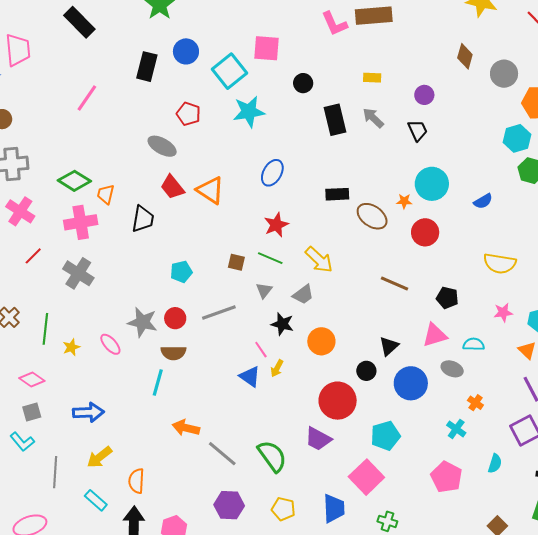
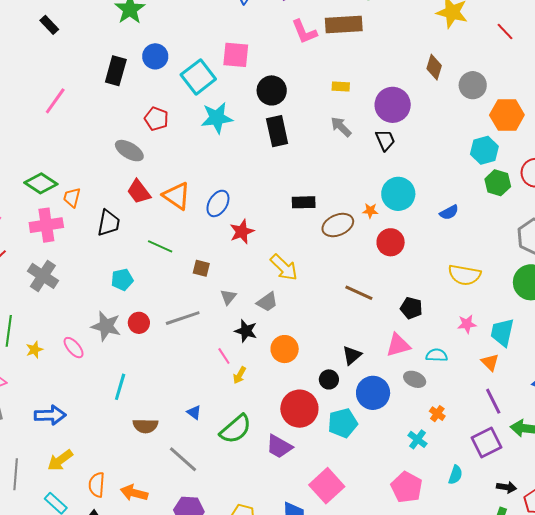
black rectangle: (79, 22) -> (49, 25), size x0.6
black circle: (303, 83) -> (272, 90), size x1.5
purple circle: (424, 95) -> (393, 105), size x1.8
black rectangle: (335, 120) -> (277, 131), moved
blue ellipse: (272, 173) -> (218, 203), moved
brown ellipse: (372, 216) -> (338, 225), turned -60
green line: (270, 258) -> (160, 246), moved
cyan pentagon: (181, 272) -> (122, 280), moved
brown semicircle: (173, 353) -> (145, 426), moved
blue triangle: (250, 377) -> (194, 412), moved, size x0.7
orange arrow: (186, 428) -> (134, 493), moved
cyan pentagon: (385, 436) -> (343, 423), moved
green semicircle: (272, 456) -> (236, 429), moved, turned 84

